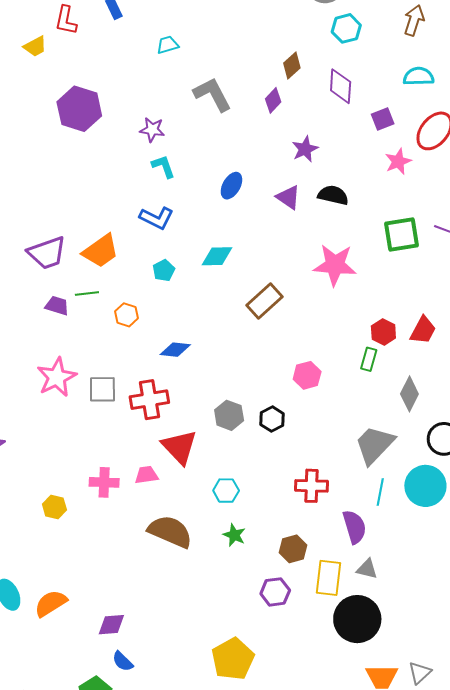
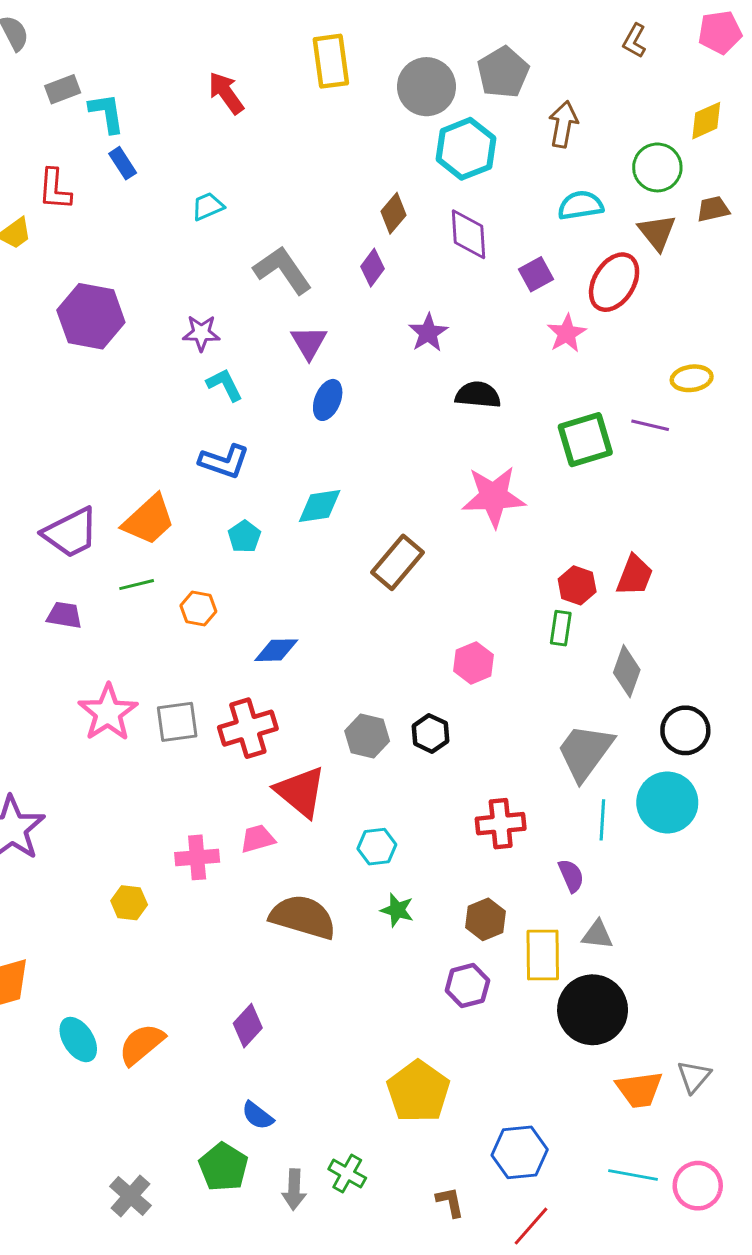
cyan hexagon: (346, 28) -> (466, 149), size x1.4
purple triangle: (288, 197) -> (309, 342), moved, turned 32
purple trapezoid: (57, 306) -> (64, 615), moved
purple semicircle: (354, 527) -> (571, 876), size x0.7
purple diamond: (111, 625) -> (248, 1026), moved, turned -36

